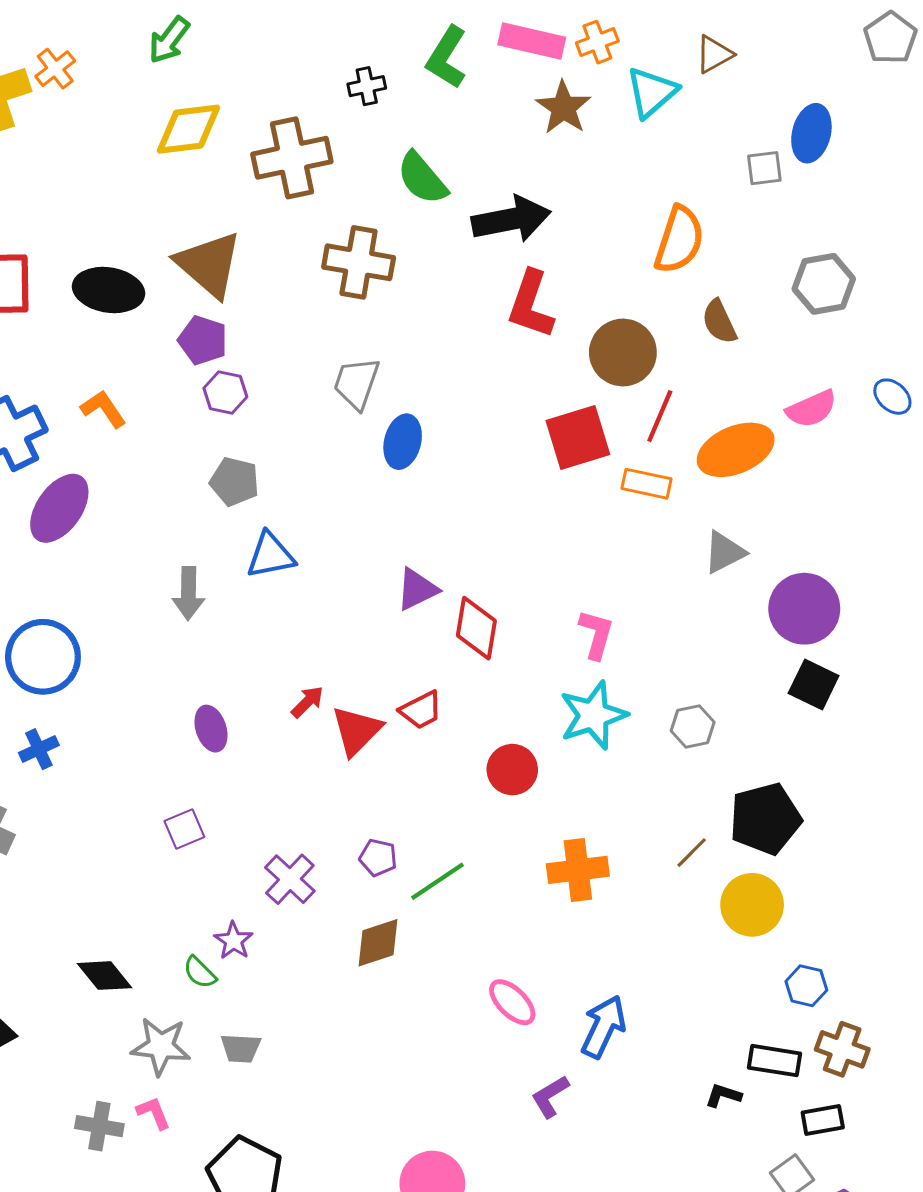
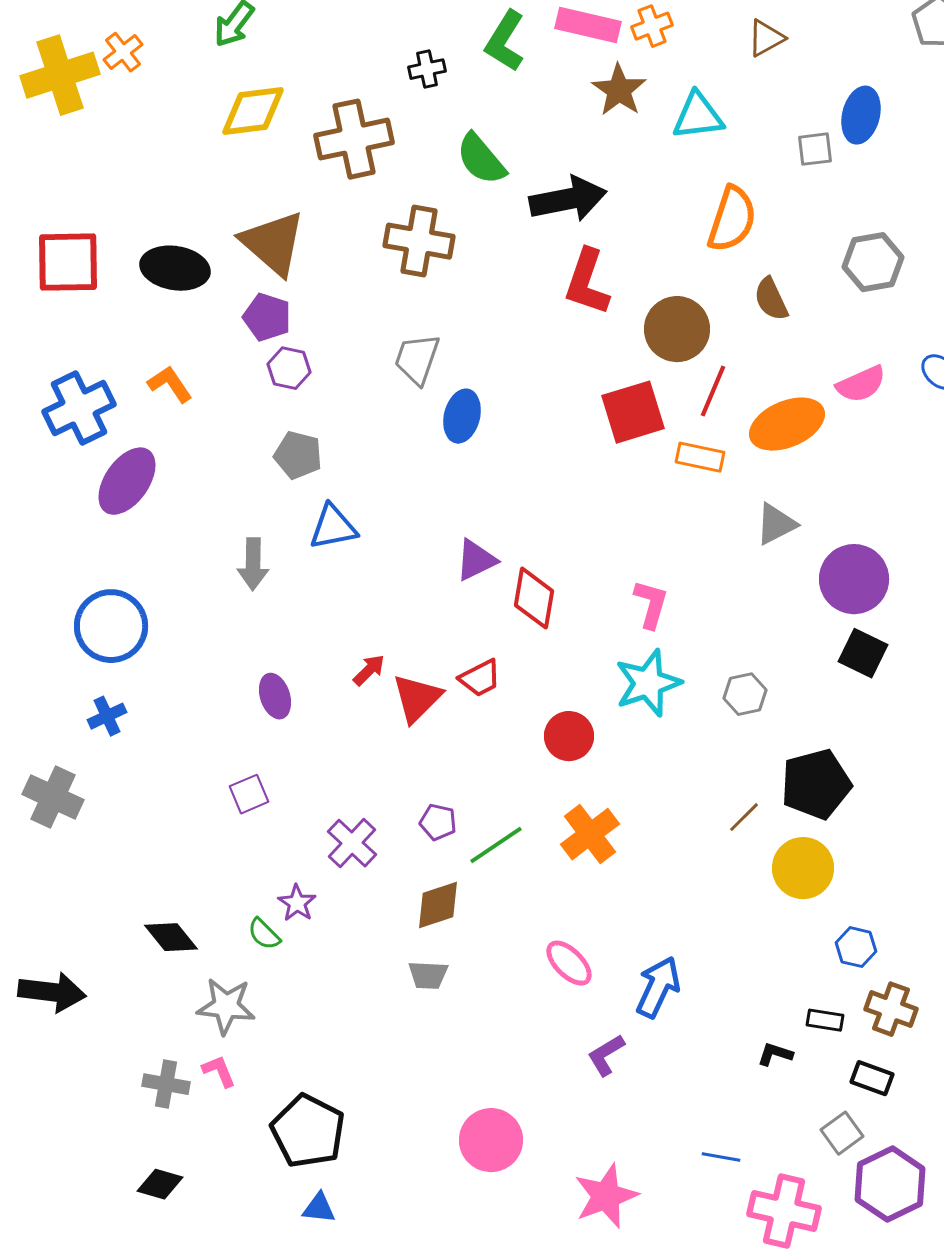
cyan triangle: (652, 92) -> (698, 116), moved, turned 34
orange cross: (578, 870) -> (590, 834), moved, turned -30
gray trapezoid: (241, 1048) -> (428, 975), moved
black rectangle: (775, 1061) -> (825, 1020), size x0.7
black rectangle: (823, 1120) -> (872, 1078), turned 30

